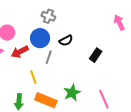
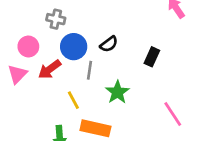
gray cross: (48, 16) -> (56, 19), moved
green star: (72, 93) -> (117, 92), moved

